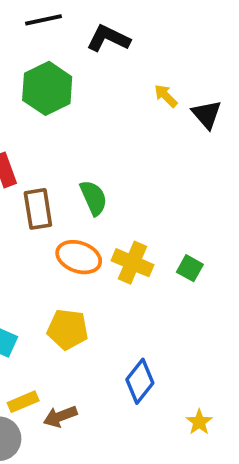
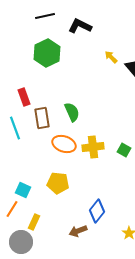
yellow cross: (132, 263) -> (93, 147), turned -30
yellow rectangle: (23, 402) -> (34, 222), turned -42
brown arrow: (60, 416) -> (78, 231), moved

